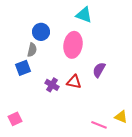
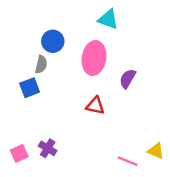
purple semicircle: (99, 70) -> (128, 79), moved
purple cross: (52, 85) -> (48, 148), moved

